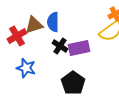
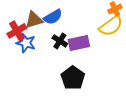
blue semicircle: (53, 22) -> (53, 17), turned -120
blue star: (26, 68) -> (26, 43), moved

